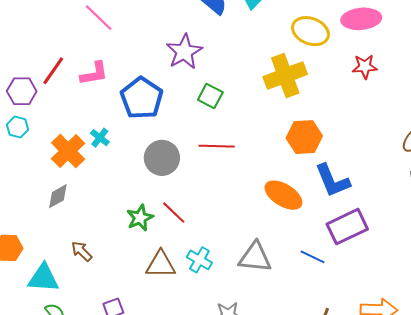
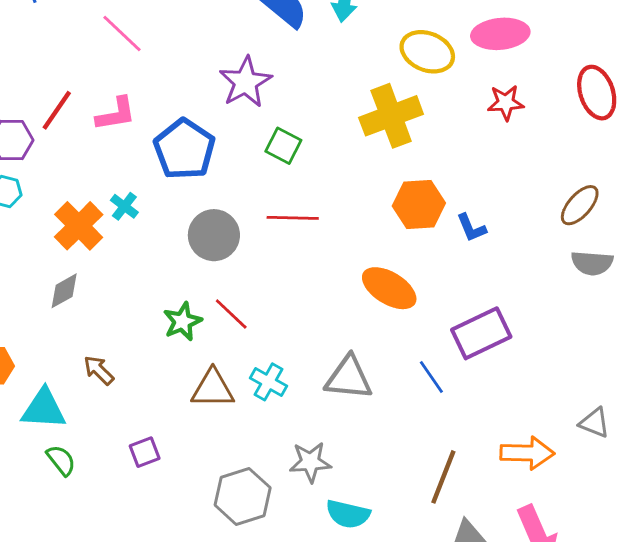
blue L-shape: (332, 181) -> (471, 228), moved, size x0.6
blue line: (313, 257) -> (431, 377), turned 30

